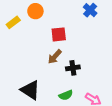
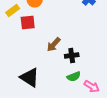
red square: (59, 34) -> (28, 22), moved
green semicircle: (66, 95) -> (74, 76), moved

